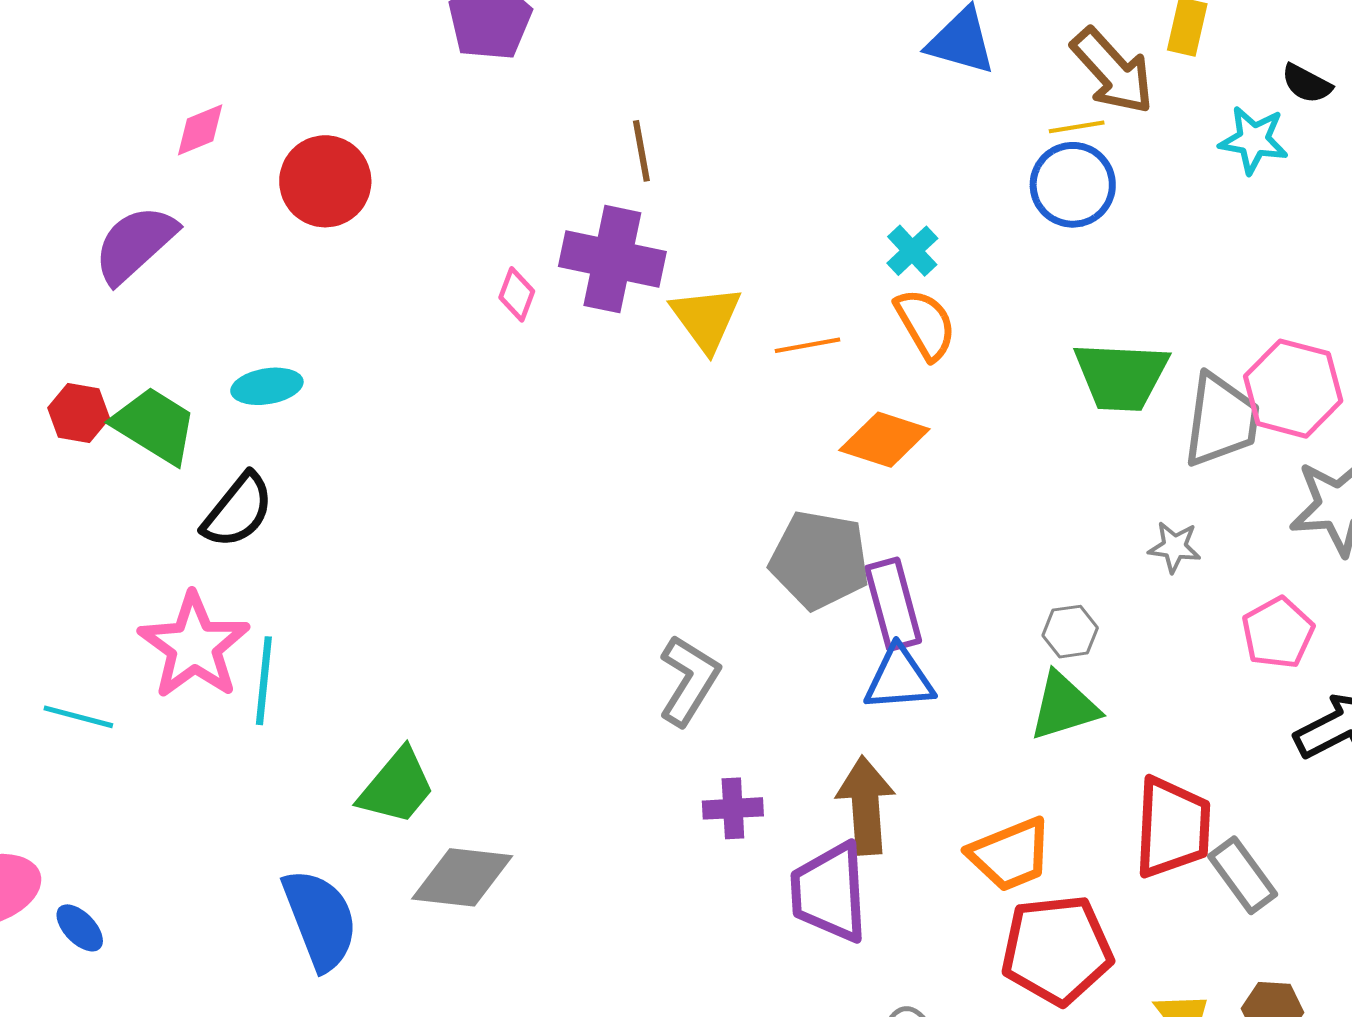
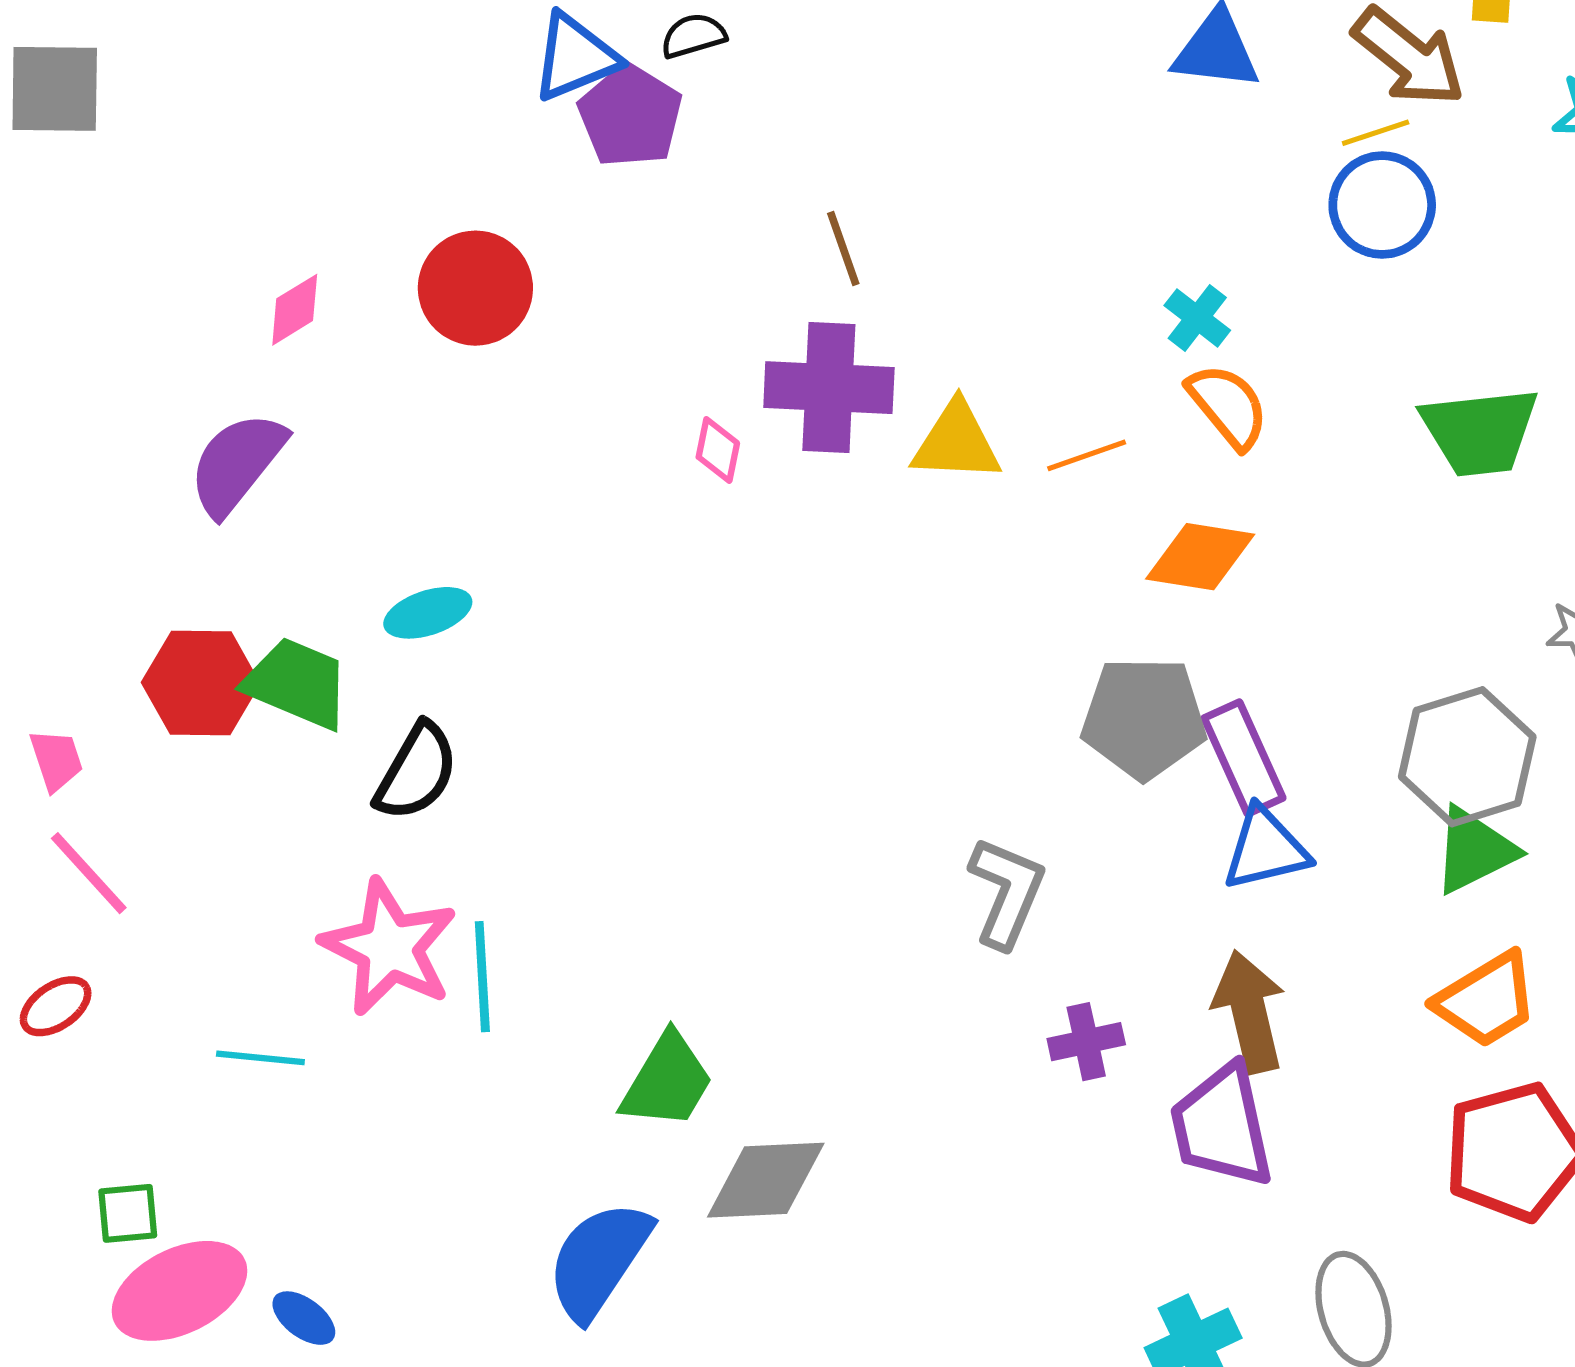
red circle: (325, 181) -> (475, 288), moved
yellow triangle: (706, 318) -> (956, 442), turned -42
red hexagon: (79, 413) -> (201, 683), size x1.5
gray hexagon: (1070, 632) -> (1467, 757), size x2.0
orange trapezoid: (1010, 855) -> (1486, 1000), moved
blue semicircle: (320, 919) -> (599, 1260), turned -116

